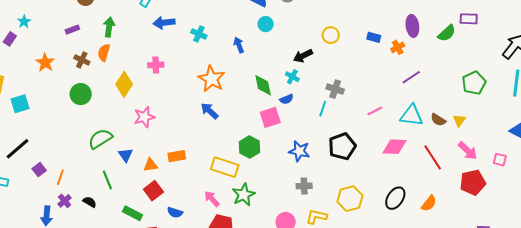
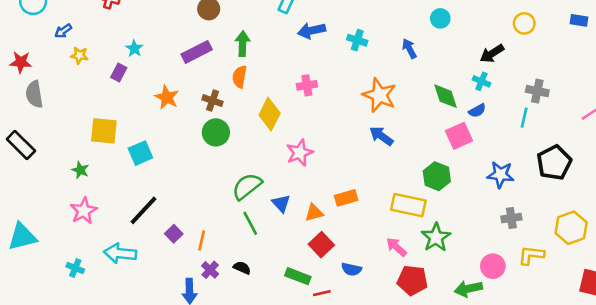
purple rectangle: (72, 30) -> (197, 52), size x1.6
brown cross: (82, 60) -> (213, 101), moved
green line: (107, 180) -> (250, 223), moved

